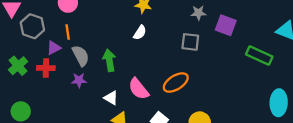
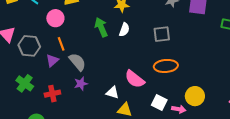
gray square: (190, 42) -> (162, 34), moved
green arrow: (109, 60) -> (101, 27), moved
red cross: (46, 68) -> (52, 94), moved
orange ellipse: (176, 83) -> (166, 66), turned 40

